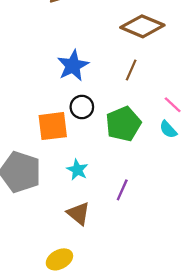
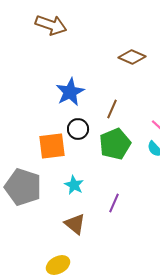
brown diamond: (142, 26) -> (132, 57), size x0.7
brown line: (131, 70) -> (112, 109), moved

